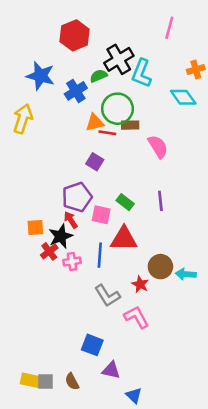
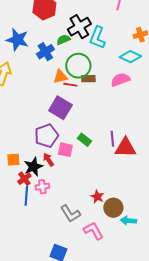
cyan diamond: (183, 97) -> (130, 57), turned -30
pink semicircle: (158, 147) -> (120, 80), moved, turned -78
purple square: (95, 162) -> (60, 108), size x1.6
red arrow: (71, 220) -> (48, 160), moved
red triangle: (124, 239) -> (125, 148), moved
blue line: (100, 255) -> (26, 196), moved
brown circle: (160, 267) -> (113, 208), moved
cyan arrow: (186, 274) -> (128, 221), moved
red star: (140, 284) -> (97, 197), moved

